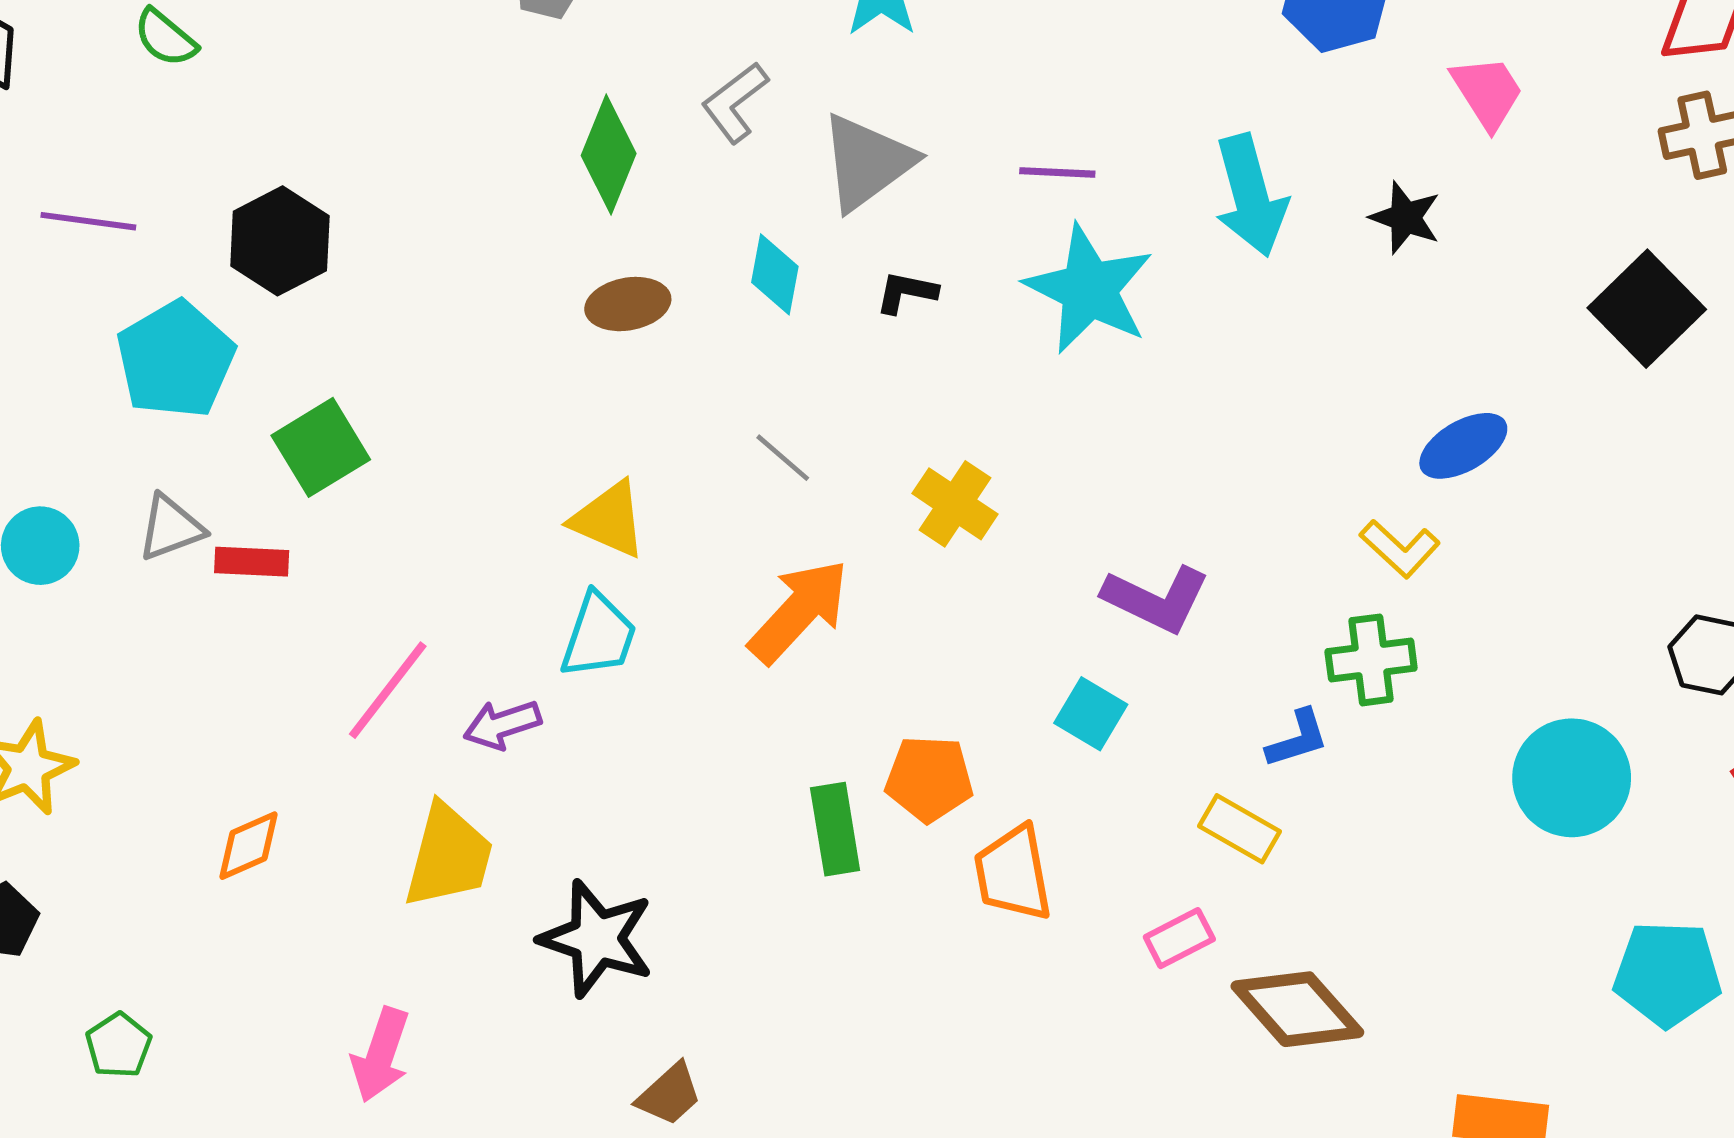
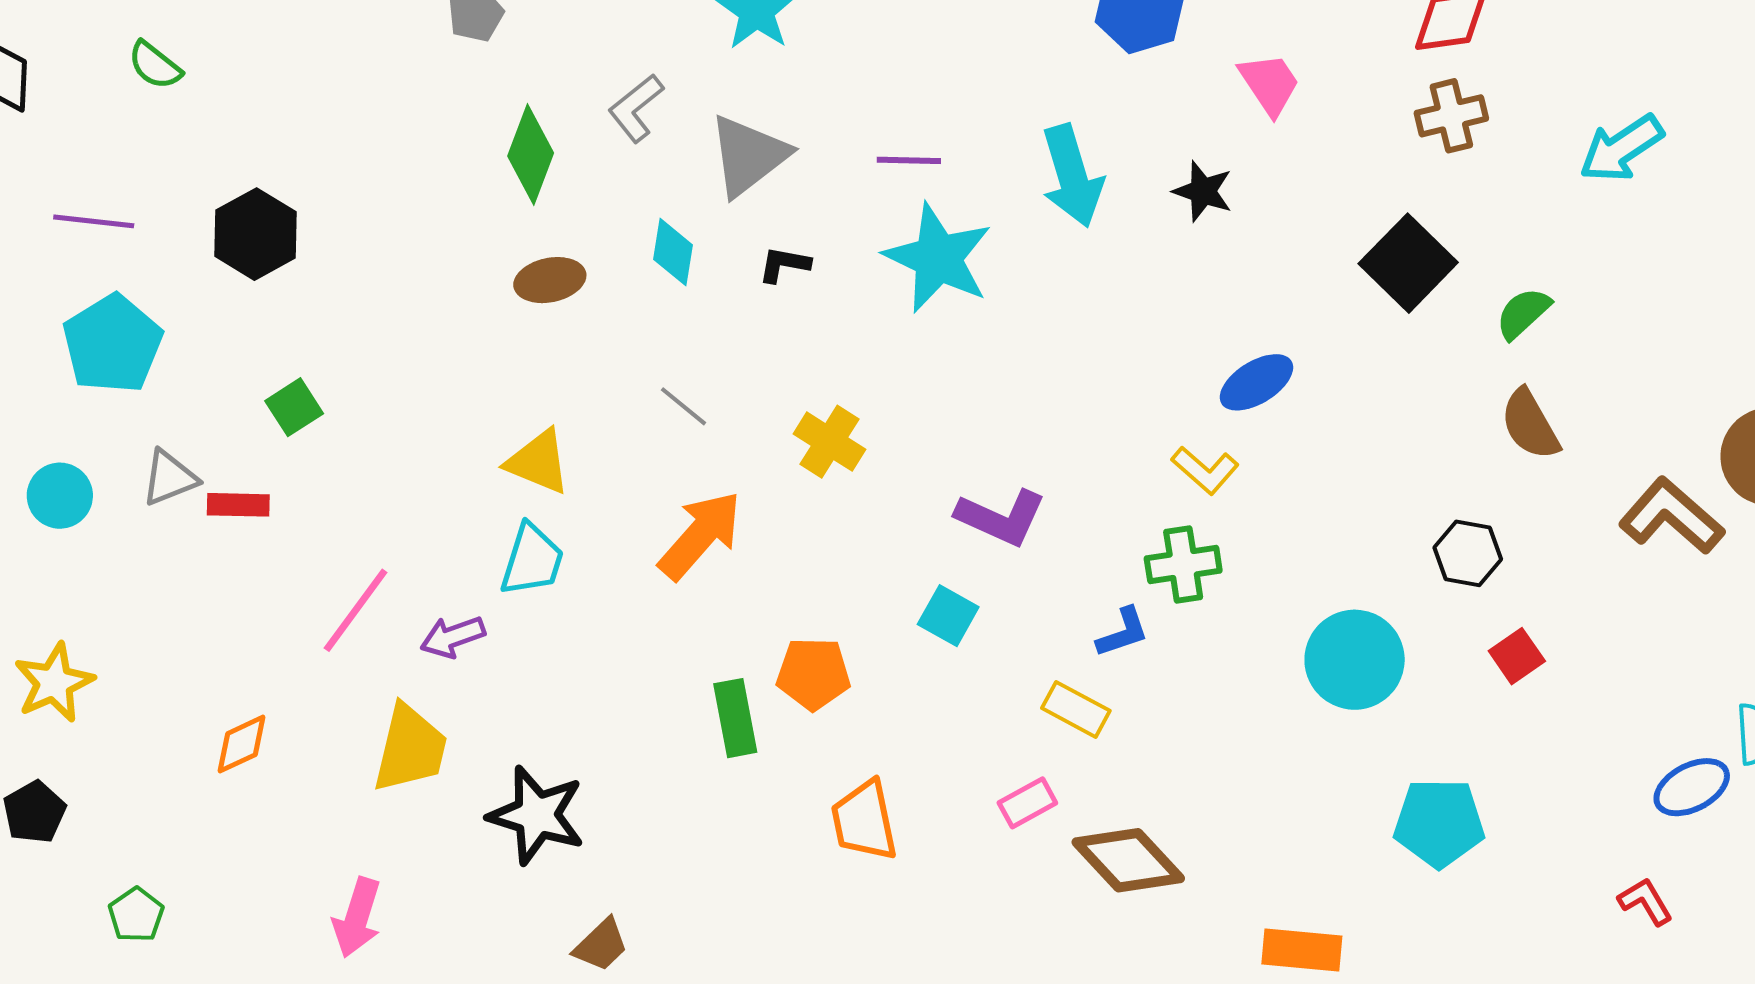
cyan pentagon: (175, 360) -> (112, 344), moved
green square: (321, 447) -> (294, 407), size x0.7
orange trapezoid: (1013, 873) -> (864, 821), moved

